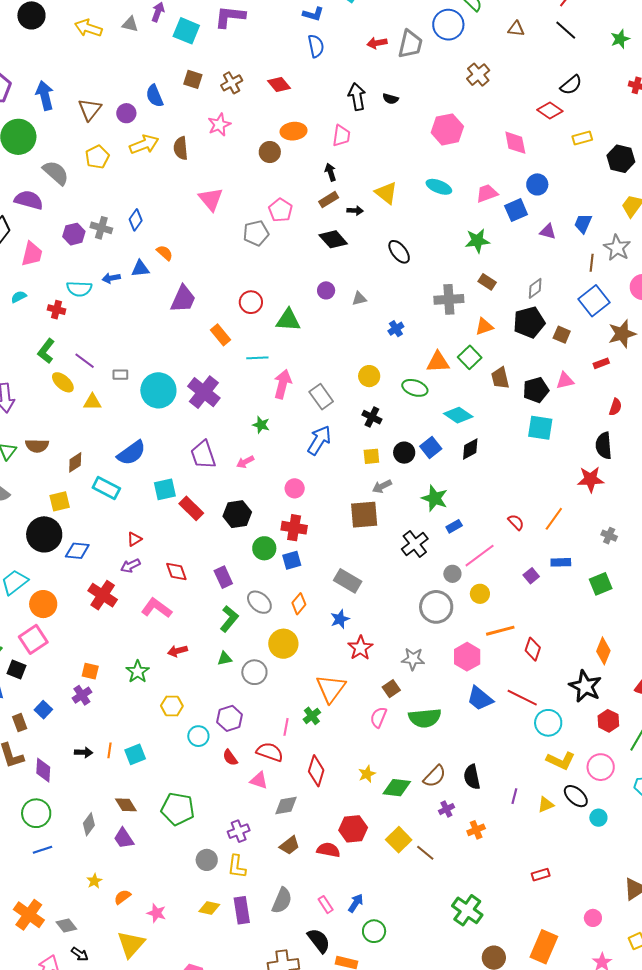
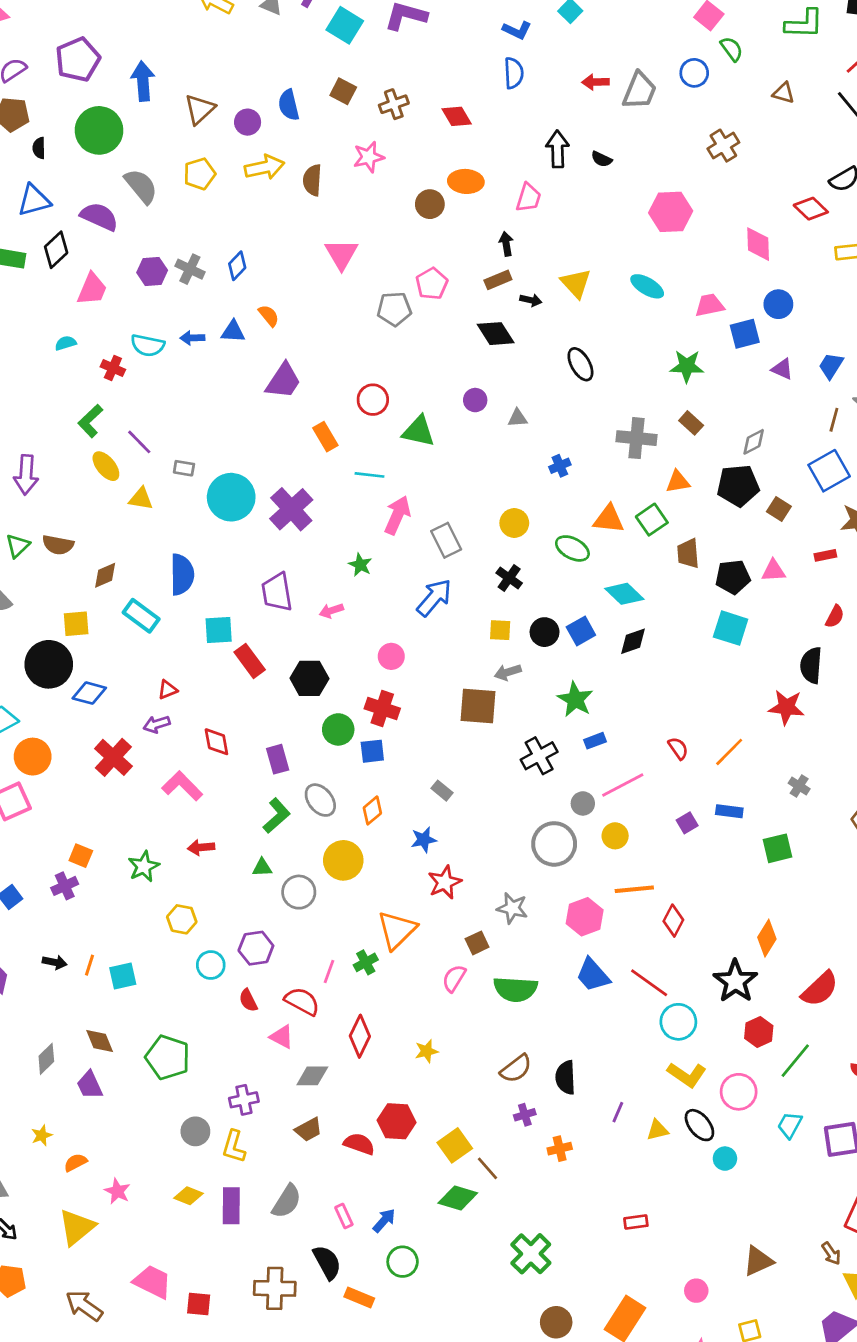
blue circle: (448, 25) -> (694, 73), size x0.7
blue semicircle: (131, 453) -> (182, 574), turned -64
gray rectangle: (348, 581) -> (442, 791), size x0.6
green diamond: (397, 788) -> (458, 1198), moved

